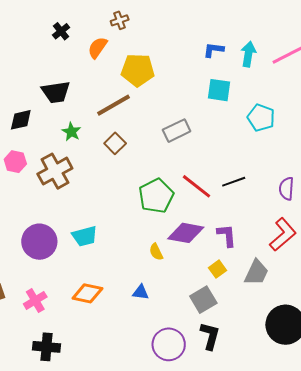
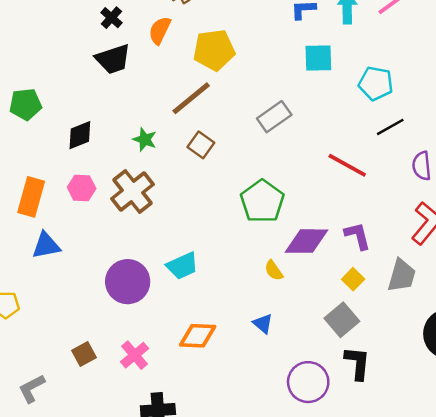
black trapezoid: (56, 92) -> (113, 59), moved
black line: (234, 182) -> (390, 127), moved
red line: (196, 186) -> (347, 165), moved
blue triangle: (141, 292) -> (263, 324), turned 42

